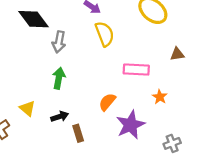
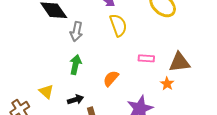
brown triangle: (177, 54) -> (179, 62), moved, size x1.6
pink rectangle: (136, 70) -> (146, 58), size x0.7
orange semicircle: (107, 102) -> (111, 78), moved

